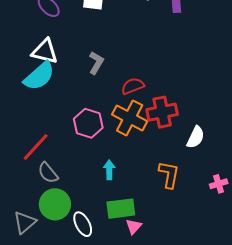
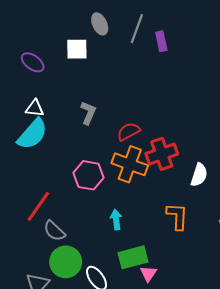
white triangle: (45, 51) -> (35, 108), size x0.7

